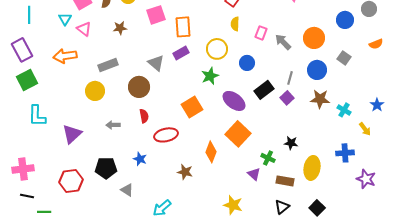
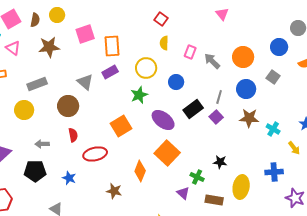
blue circle: (345, 20) -> (279, 47), moved
brown star: (120, 28) -> (49, 47), size x1.5
black pentagon: (106, 168) -> (35, 171), moved

